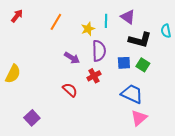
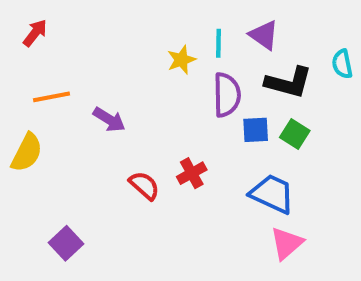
orange line: (56, 22) -> (52, 97), moved, turned 48
purple semicircle: (99, 51) -> (227, 95), moved
purple arrow: (72, 58) -> (109, 120), moved
red cross: (94, 76) -> (192, 173), moved

